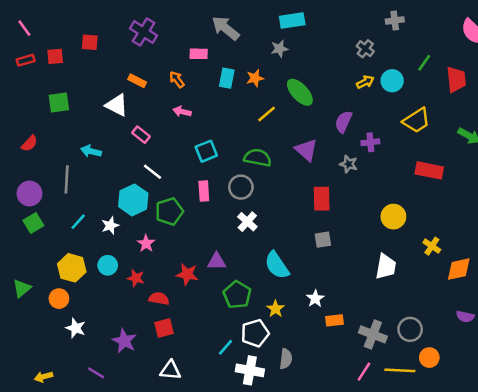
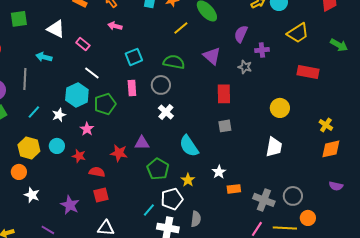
white triangle: (117, 105) -> (56, 29), moved
yellow cross: (432, 246) -> (326, 125), moved

